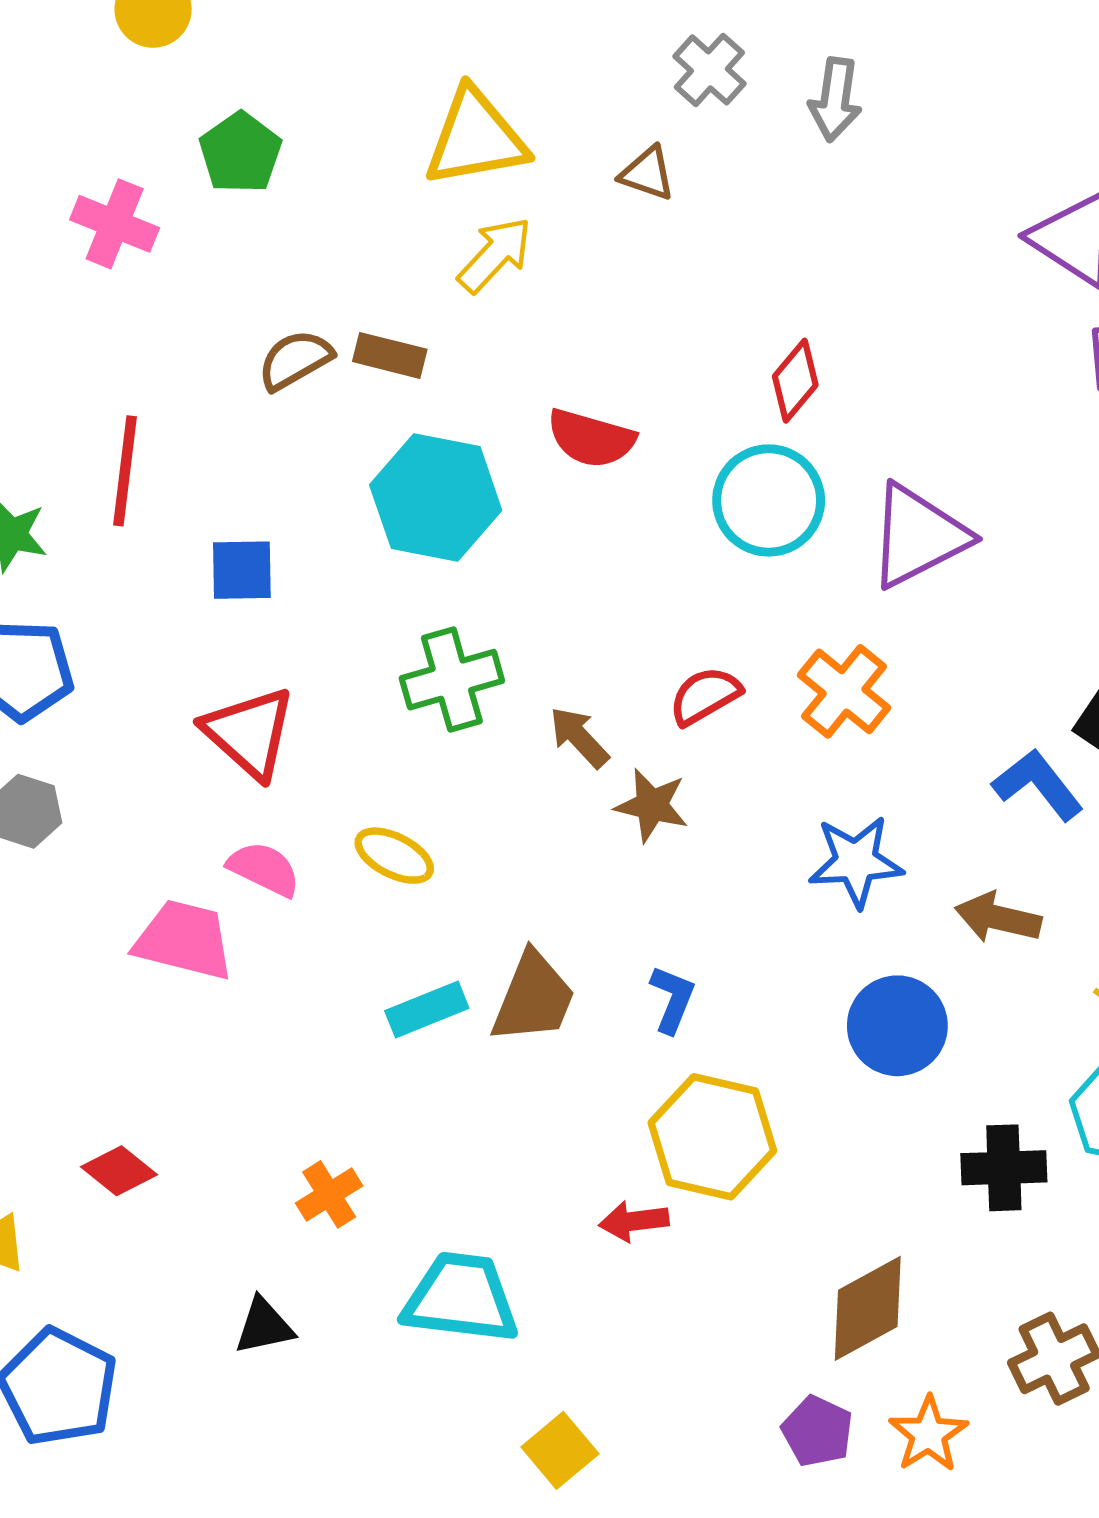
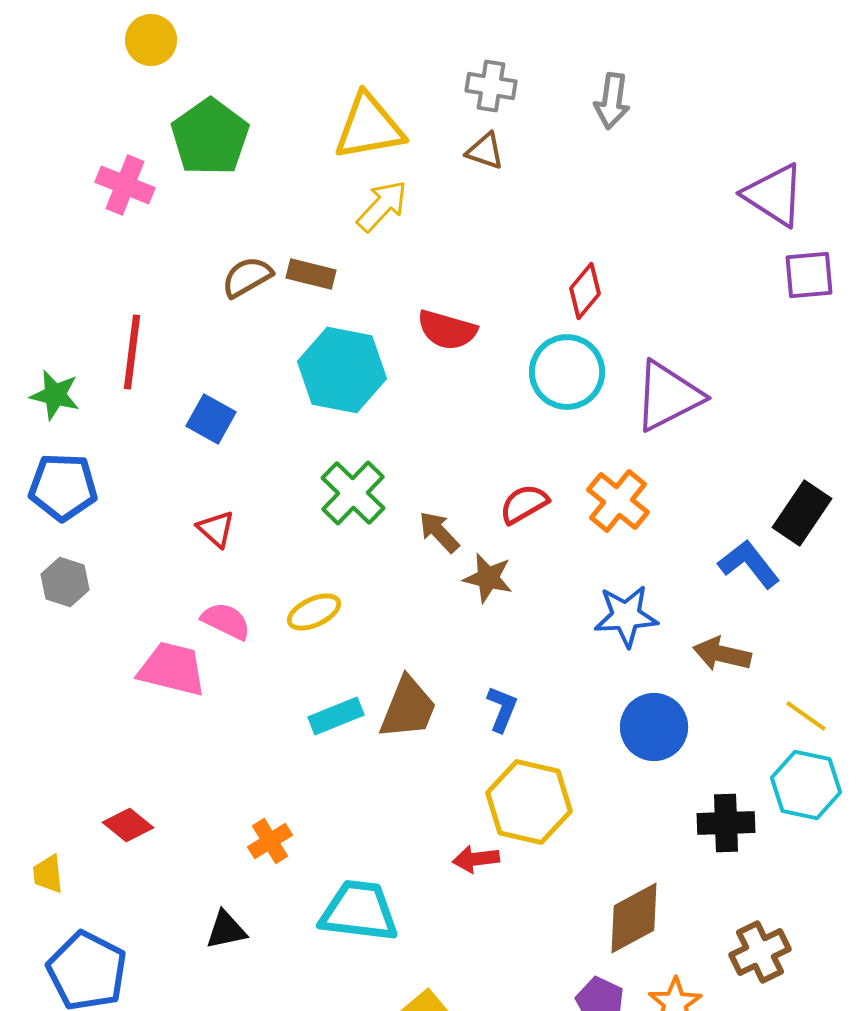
gray cross: (709, 70) -> (491, 86), moved, turned -33
green pentagon: (240, 153) -> (210, 137), size x1.4
blue square: (242, 570) -> (211, 419), turned 30
green cross: (452, 680) -> (353, 493), turned -30
red triangle: (249, 733) -> (216, 529), size x0.6
yellow ellipse: (394, 856) -> (314, 612), turned -52

